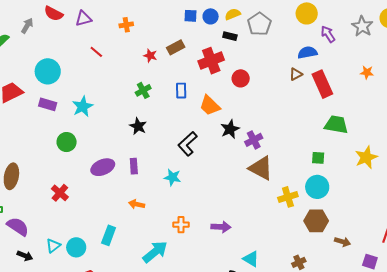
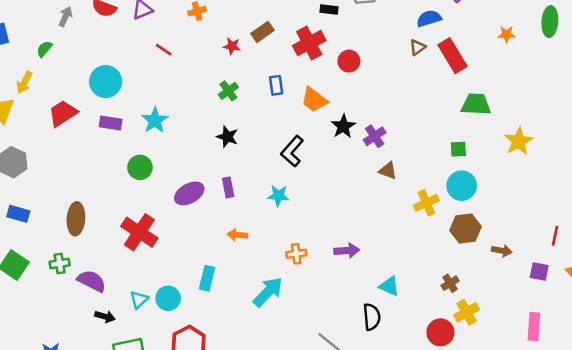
gray arrow: (27, 26) -> (65, 17), moved
brown triangle: (261, 168) -> (388, 171), size x0.6
red cross: (60, 193) -> (139, 232), size x1.6

